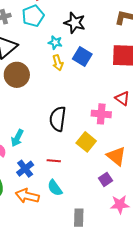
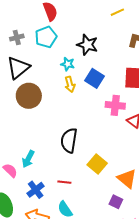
pink cross: (101, 114) -> (115, 105), moved
purple square: (106, 179) -> (116, 202), turned -32

